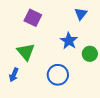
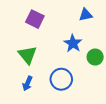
blue triangle: (81, 14) -> (86, 15), turned 40
blue arrow: (14, 75) -> (27, 83), moved

